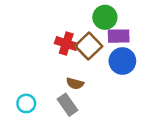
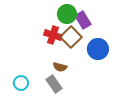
green circle: (105, 17) -> (67, 14), moved
purple rectangle: (119, 36) -> (83, 20), moved, turned 60

